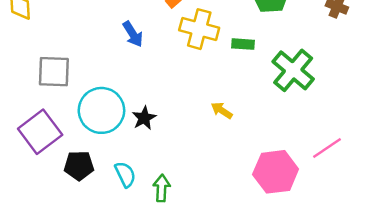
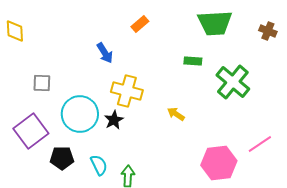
yellow cross: (199, 29) -> (127, 91), moved
gray square: (54, 72) -> (42, 83), size x0.7

